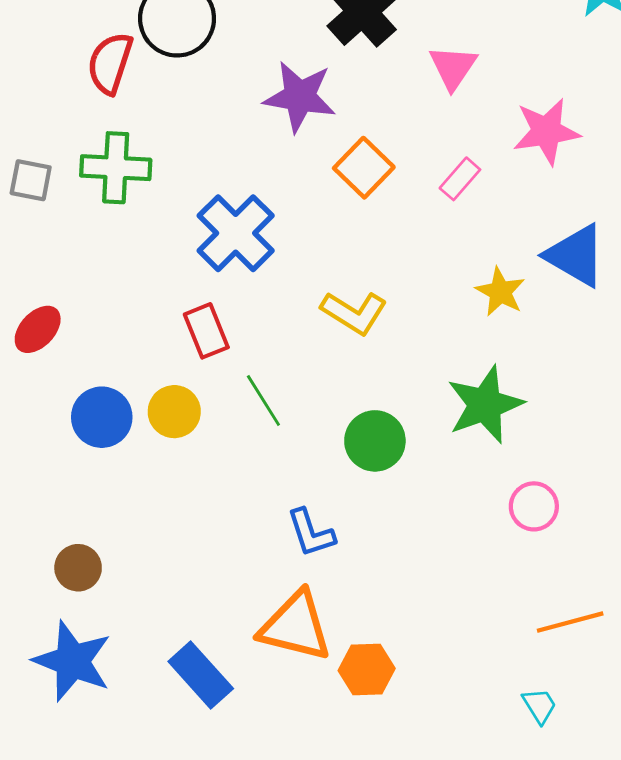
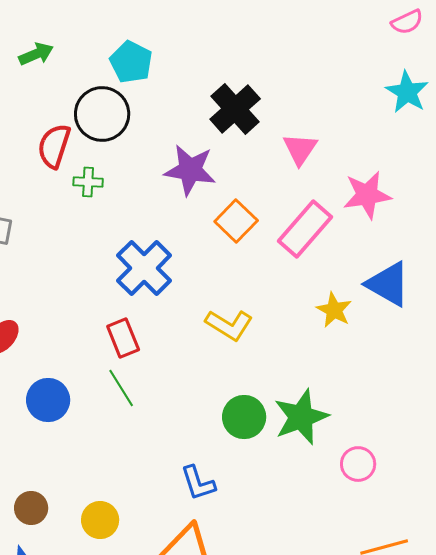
green cross: (116, 168) -> (88, 182), moved, size x0.6
pink rectangle: (460, 179) -> (305, 229), size x1.8
green line: (263, 400) -> (121, 388), moved
green star: (485, 405) -> (301, 417), moved
yellow circle: (174, 412) -> (100, 520), moved

